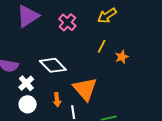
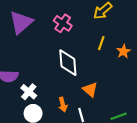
white diamond: (53, 65) -> (68, 63), moved, turned 48
orange triangle: (85, 89) -> (90, 90), size x0.6

